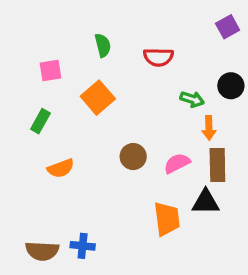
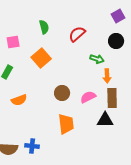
red semicircle: (158, 57) -> (77, 34), turned 138
black circle: (231, 86) -> (116, 41), moved
orange trapezoid: (167, 219) -> (66, 124), moved

